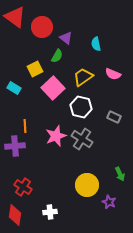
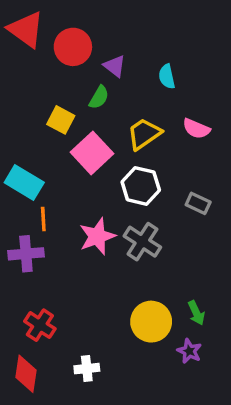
yellow square: (35, 69) -> (61, 120), turned -35
cyan rectangle: (14, 88) -> (24, 183), moved, size x1.5
green arrow: (120, 174) -> (196, 313), moved

